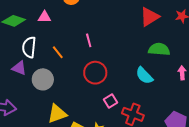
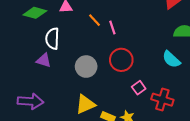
orange line: (58, 52) -> (95, 20), moved
gray circle: (43, 79) -> (86, 67), moved

